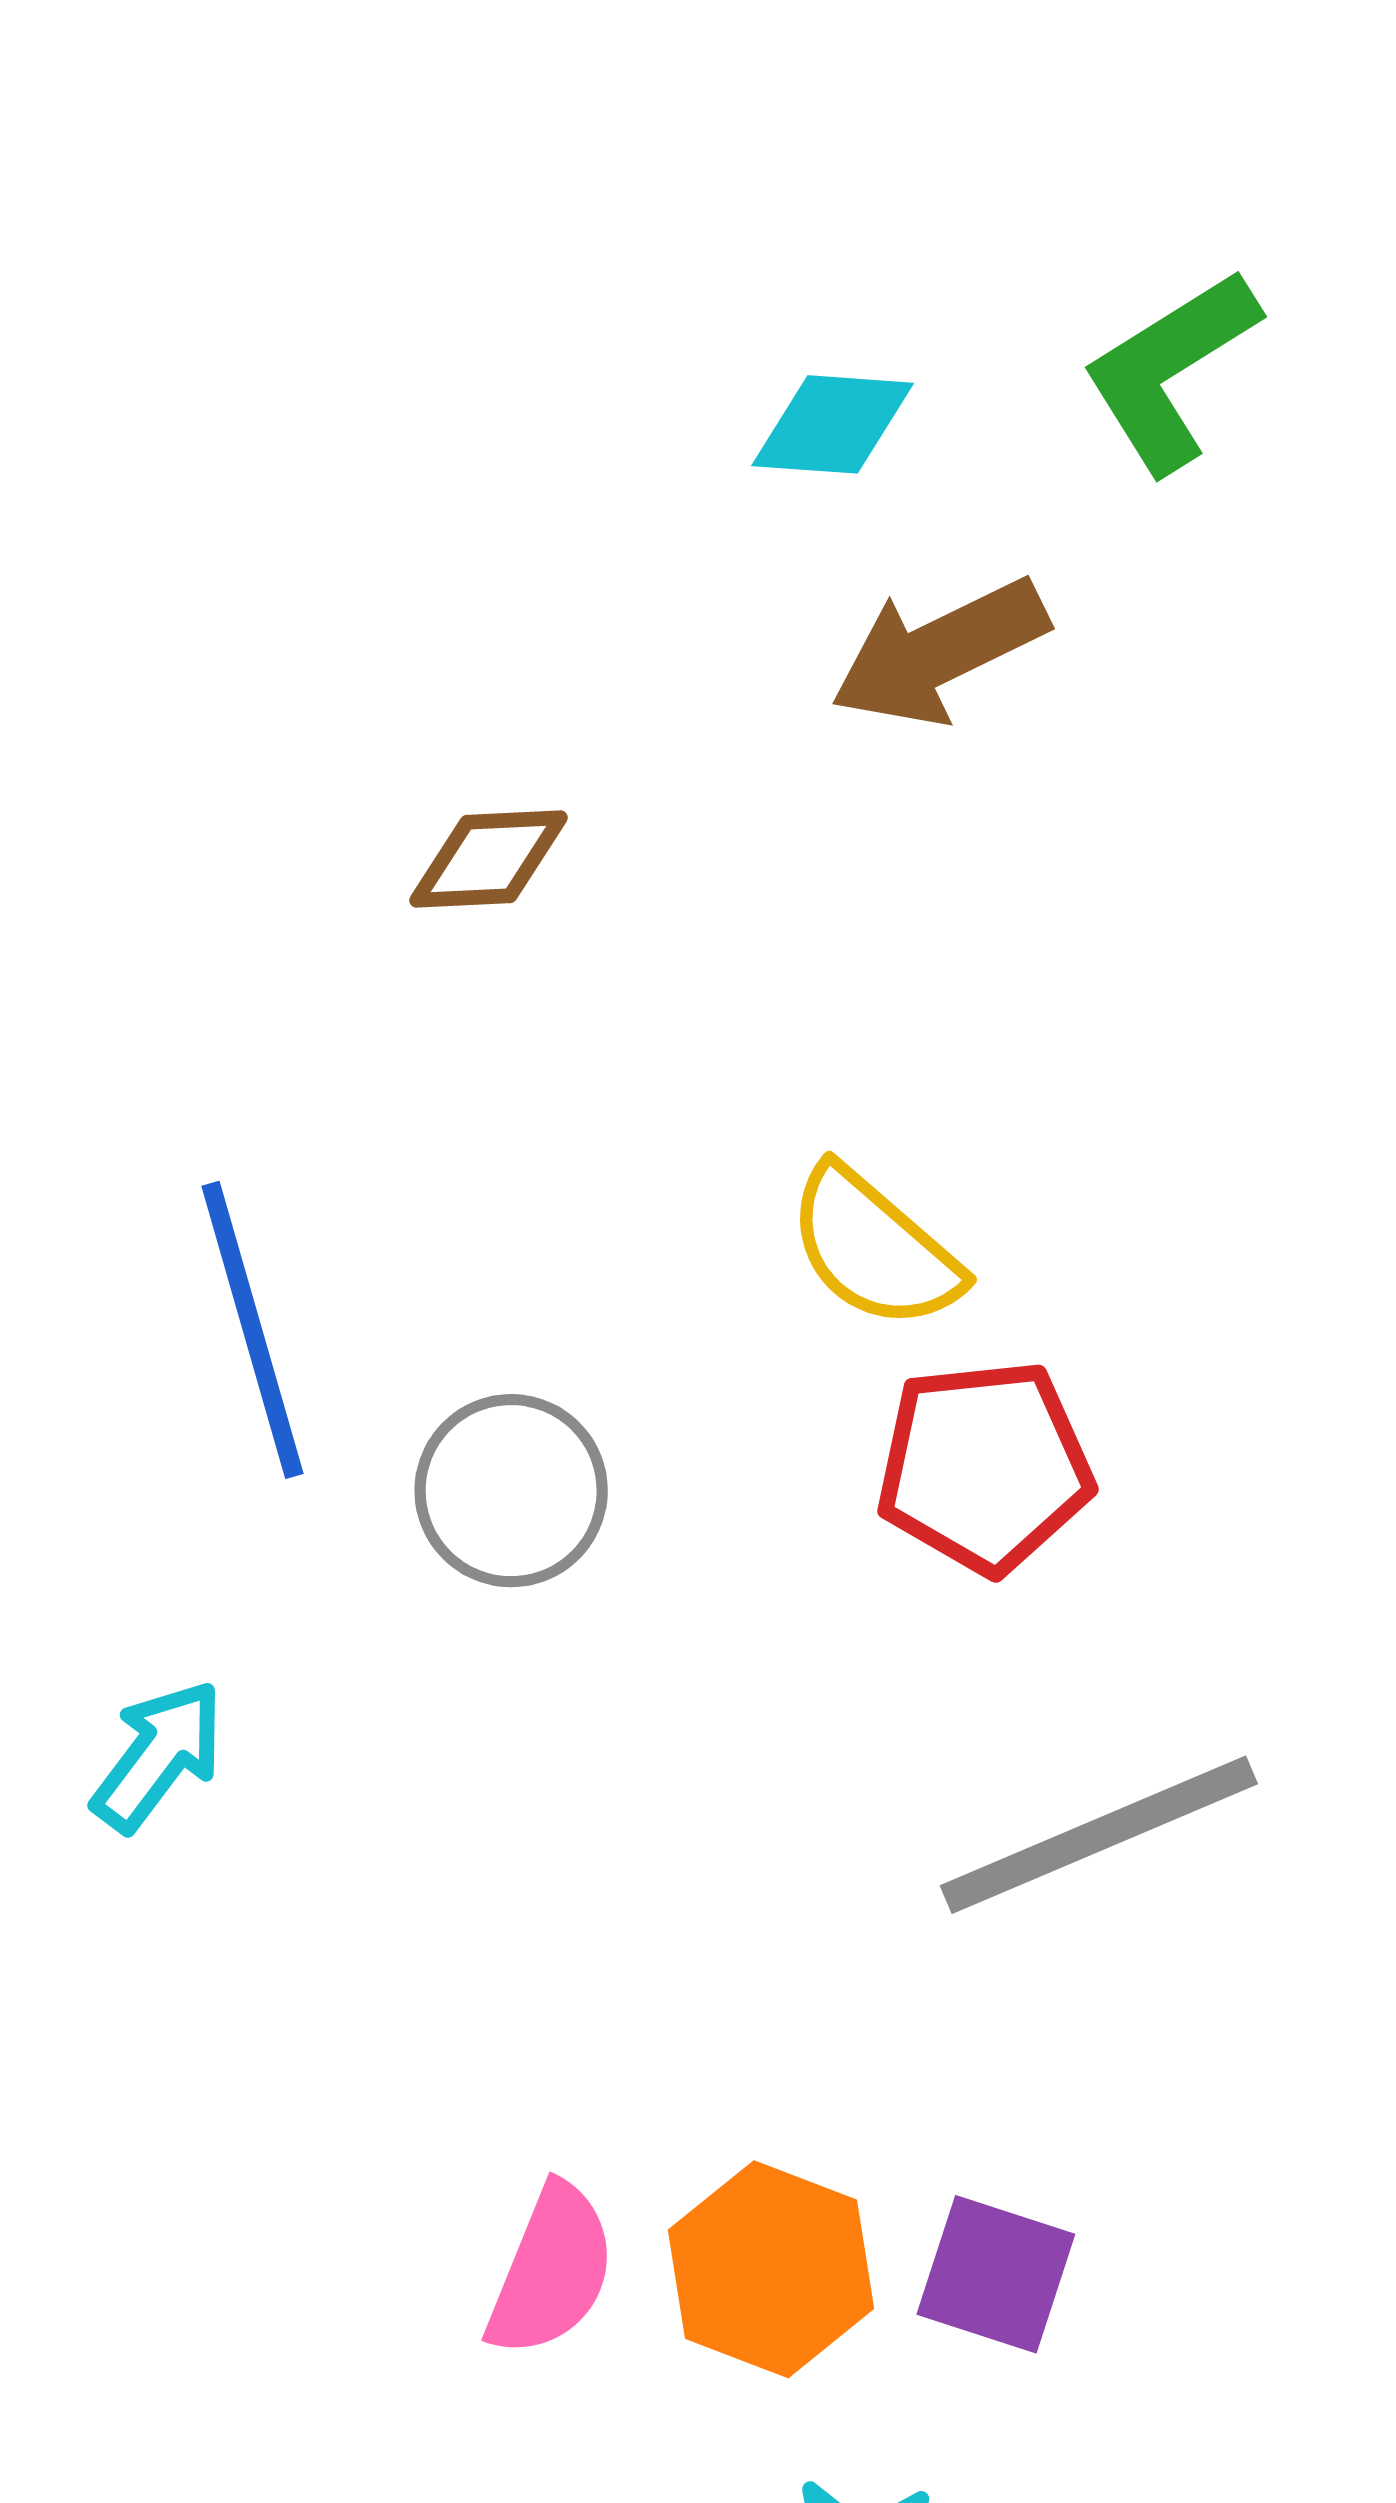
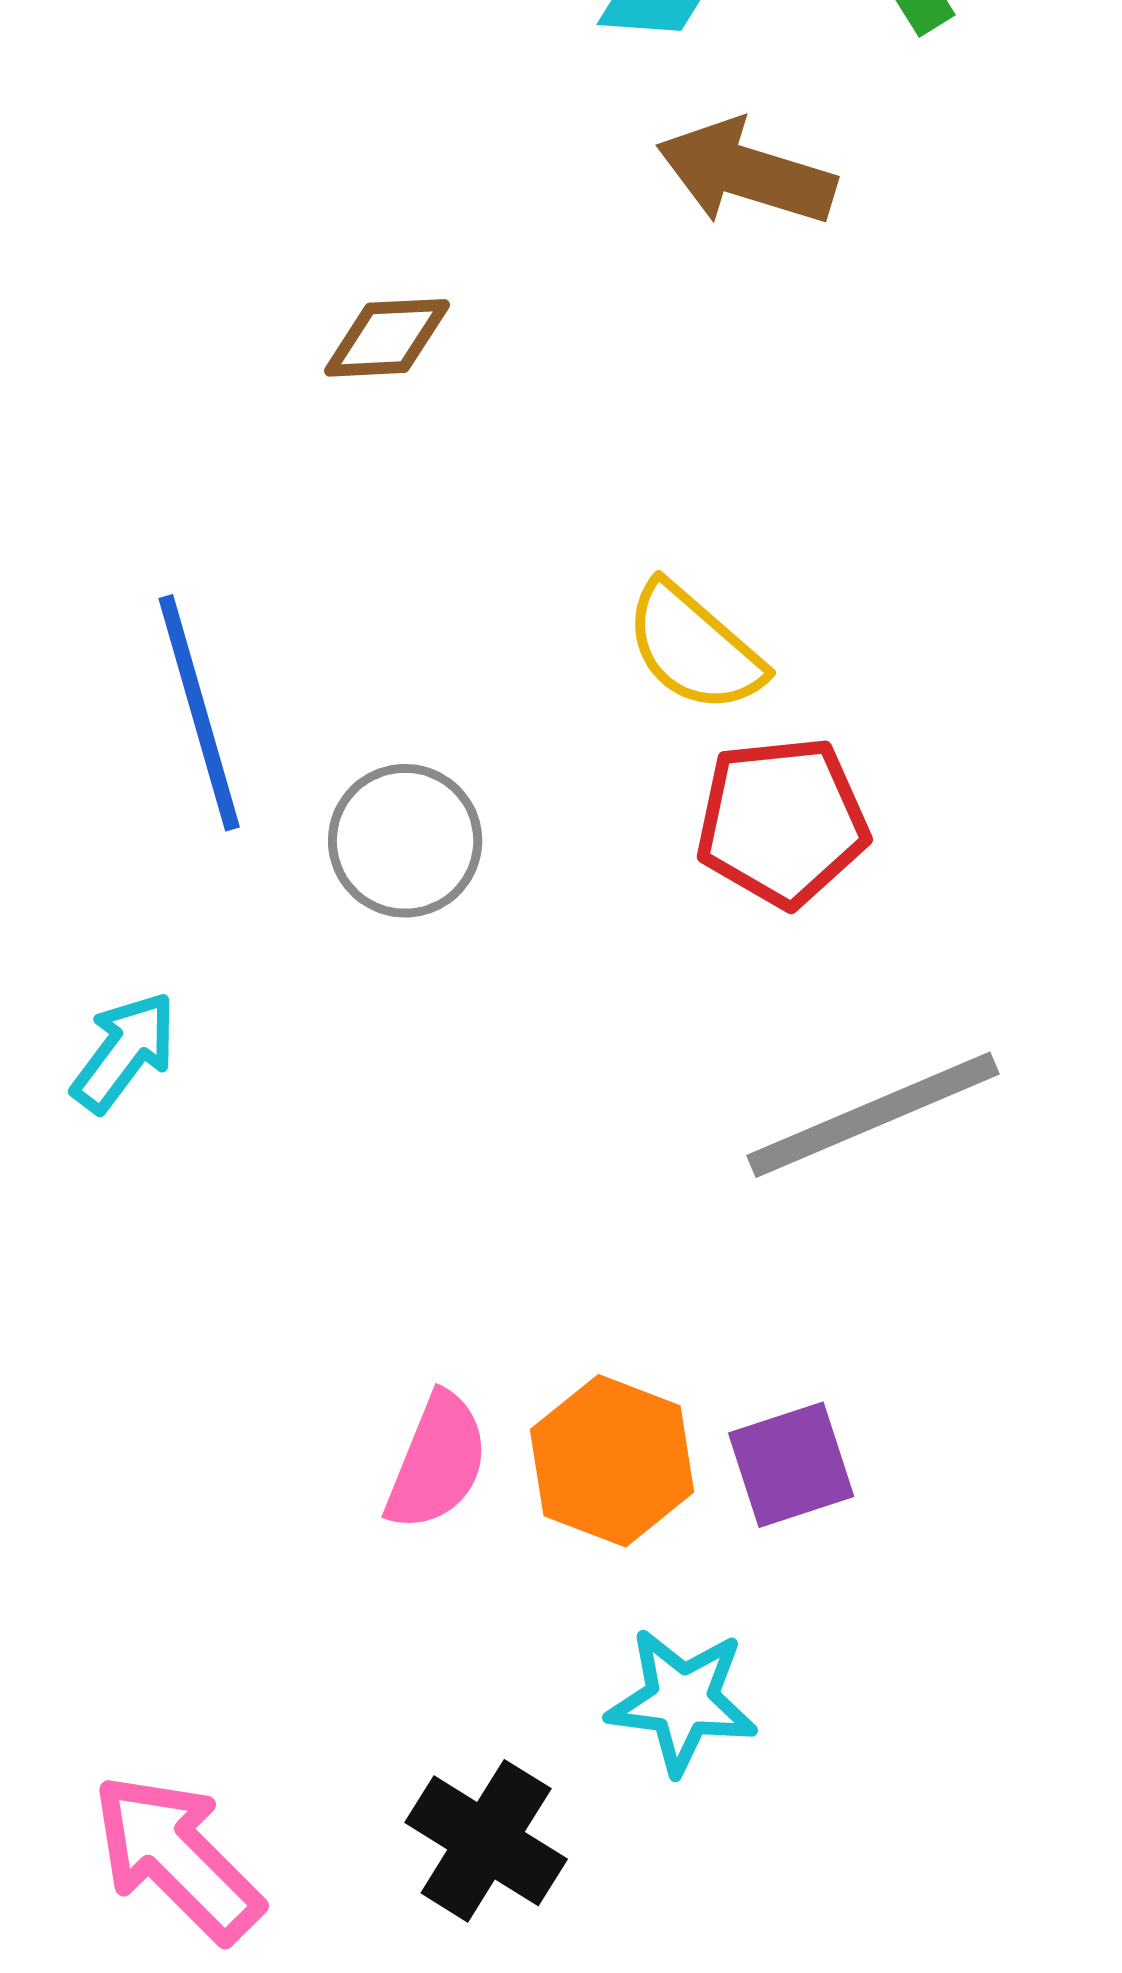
brown arrow: (939, 652) -> (746, 173), turned 43
purple square: (996, 2274) -> (791, 1465), turned -36

